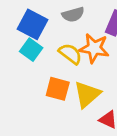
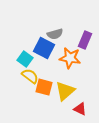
blue square: (32, 24) -> (44, 48), moved
yellow semicircle: (70, 54) -> (30, 76), moved

